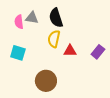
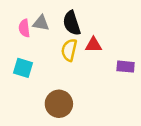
red triangle: (70, 51) -> (94, 45), moved
purple rectangle: (98, 52) -> (126, 67), turned 56

